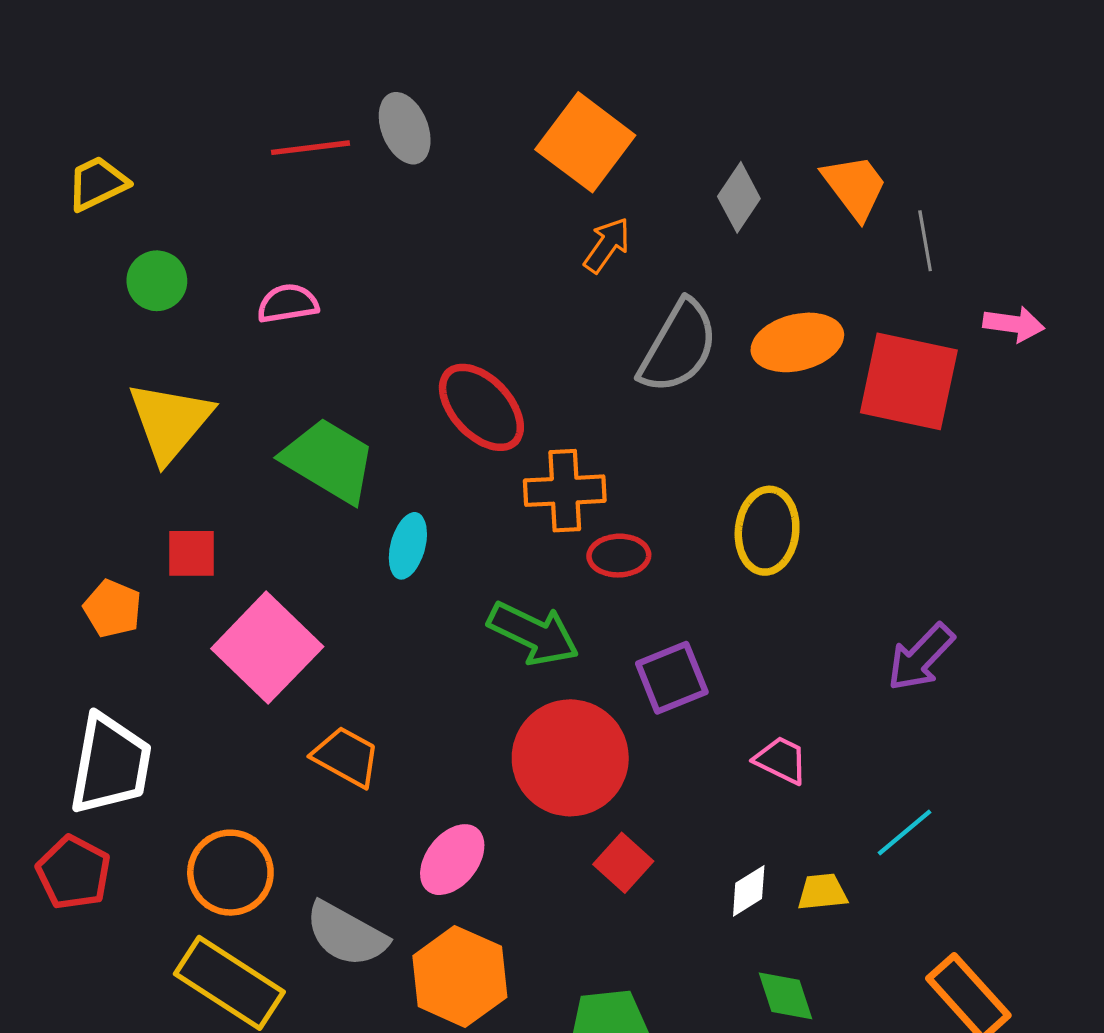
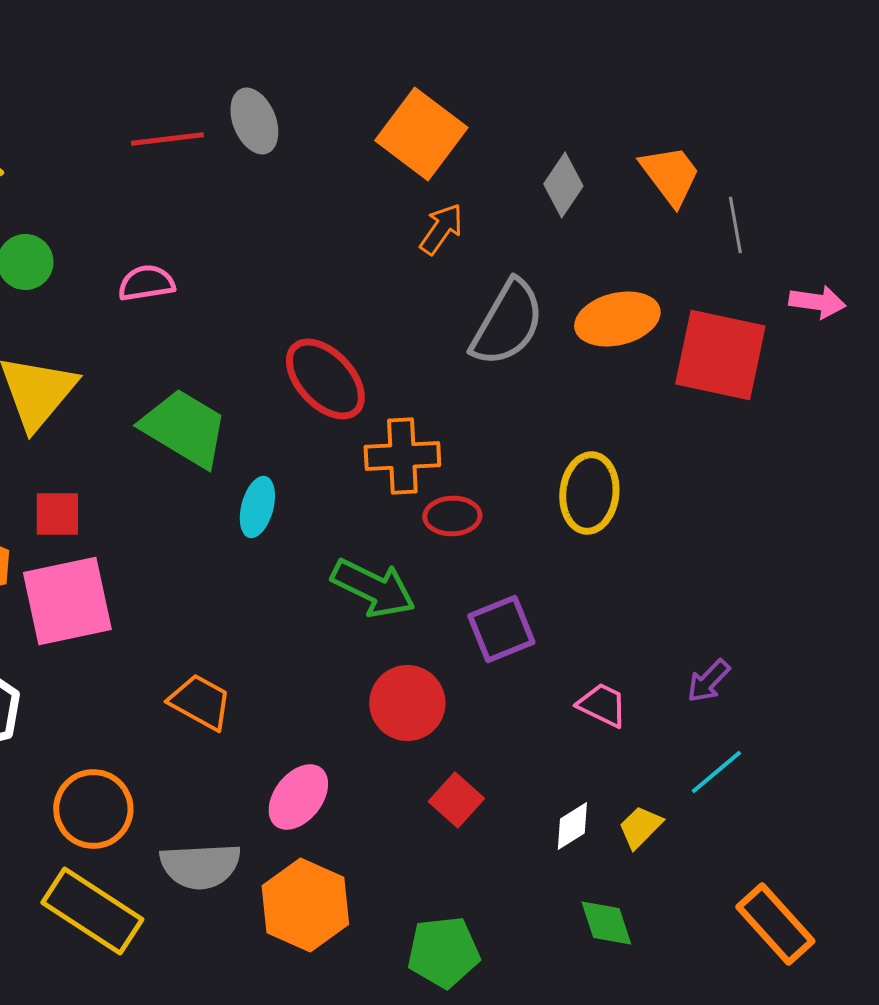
pink square: (267, 648) -> (67, 601), moved, turned 34
purple arrow: (921, 657) -> (708, 681), moved, size x0.7
red circle: (570, 758) -> (407, 703), size x0.7
yellow trapezoid: (822, 892) -> (640, 827), turned -39
gray semicircle: (346, 934) -> (200, 866), turned -32

